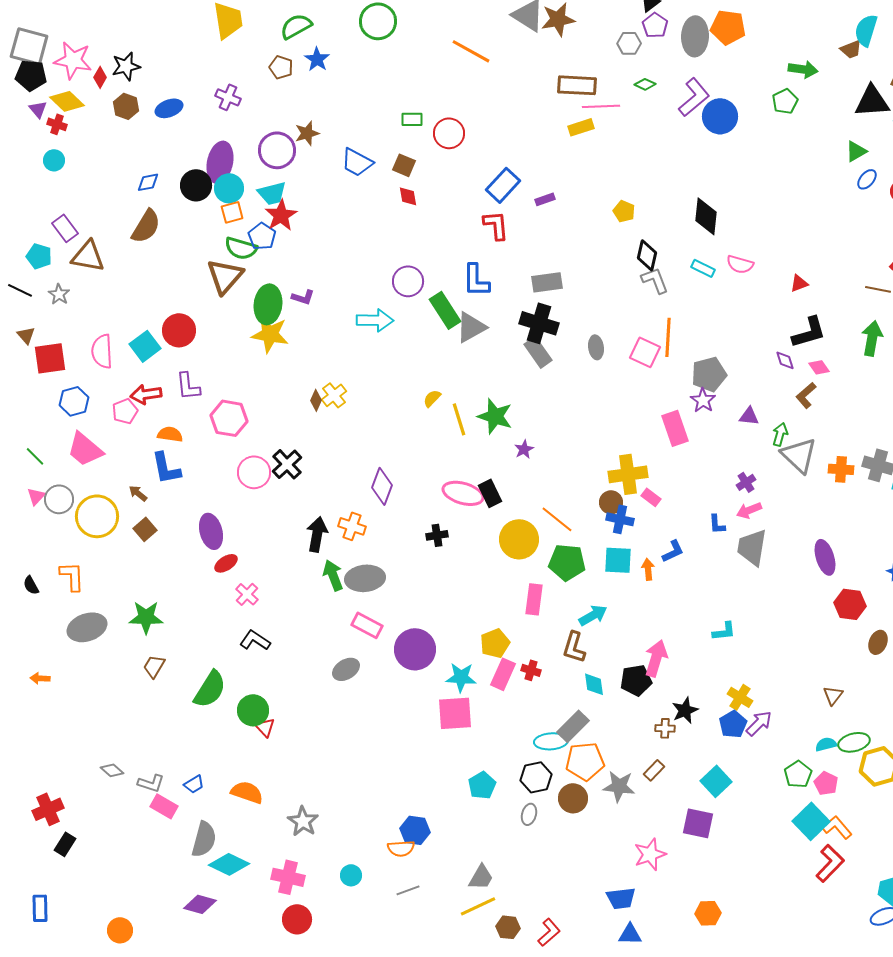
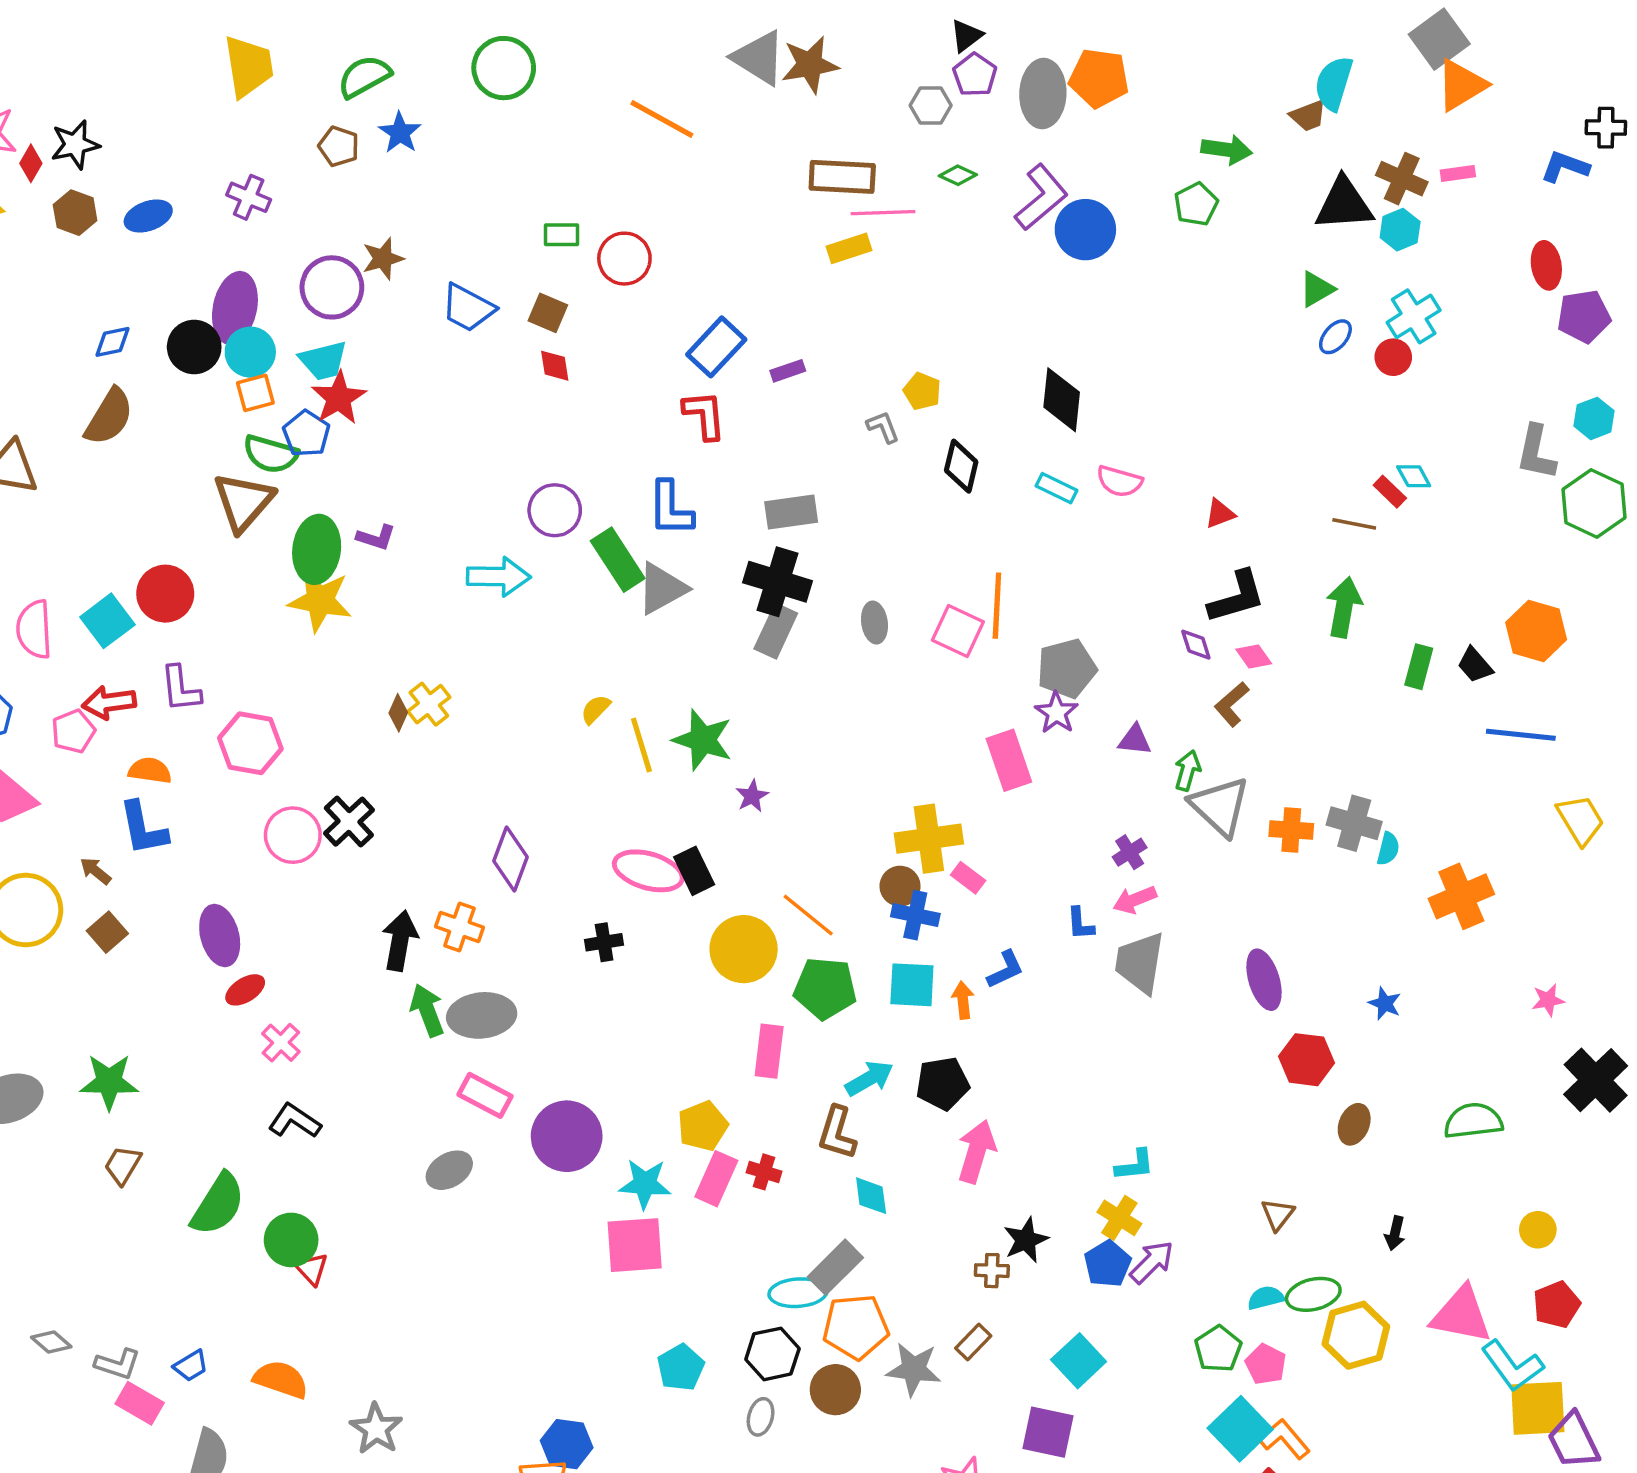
gray L-shape: (655, 280) -> (883, 427), moved, size x0.7
gray rectangle: (538, 352) -> (776, 631), turned 60
cyan L-shape: (724, 631) -> (1135, 1165), moved
black pentagon: (636, 680) -> (943, 1083), moved

